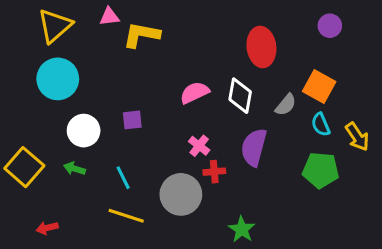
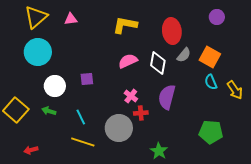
pink triangle: (109, 17) -> (71, 19), moved
yellow L-shape: (141, 35) -> (125, 25), moved
gray semicircle: (286, 105) -> (184, 55), moved
green pentagon: (321, 170) -> (211, 132), moved

